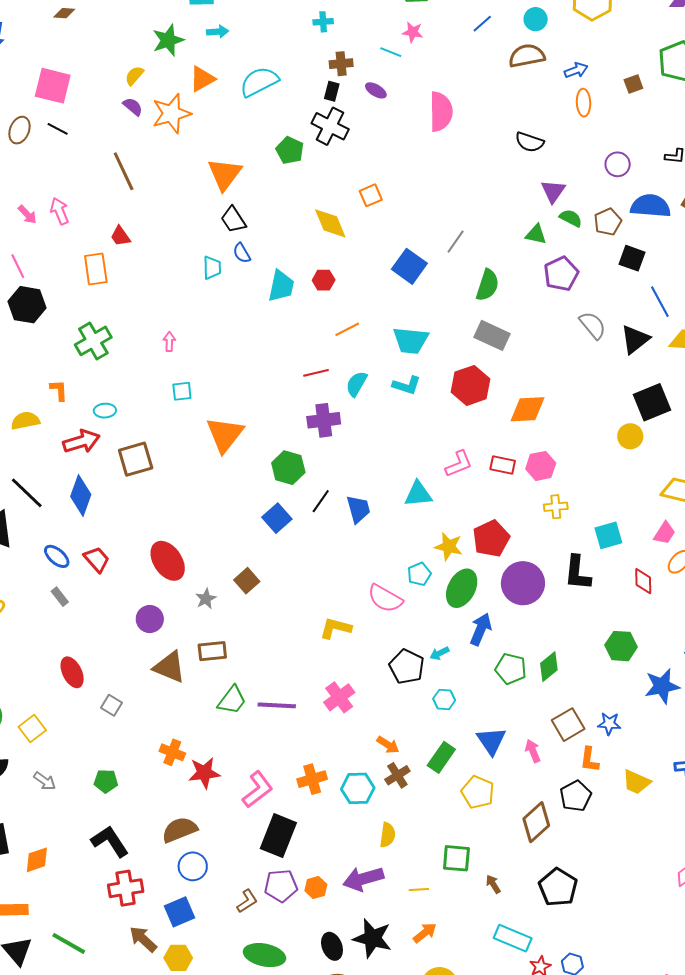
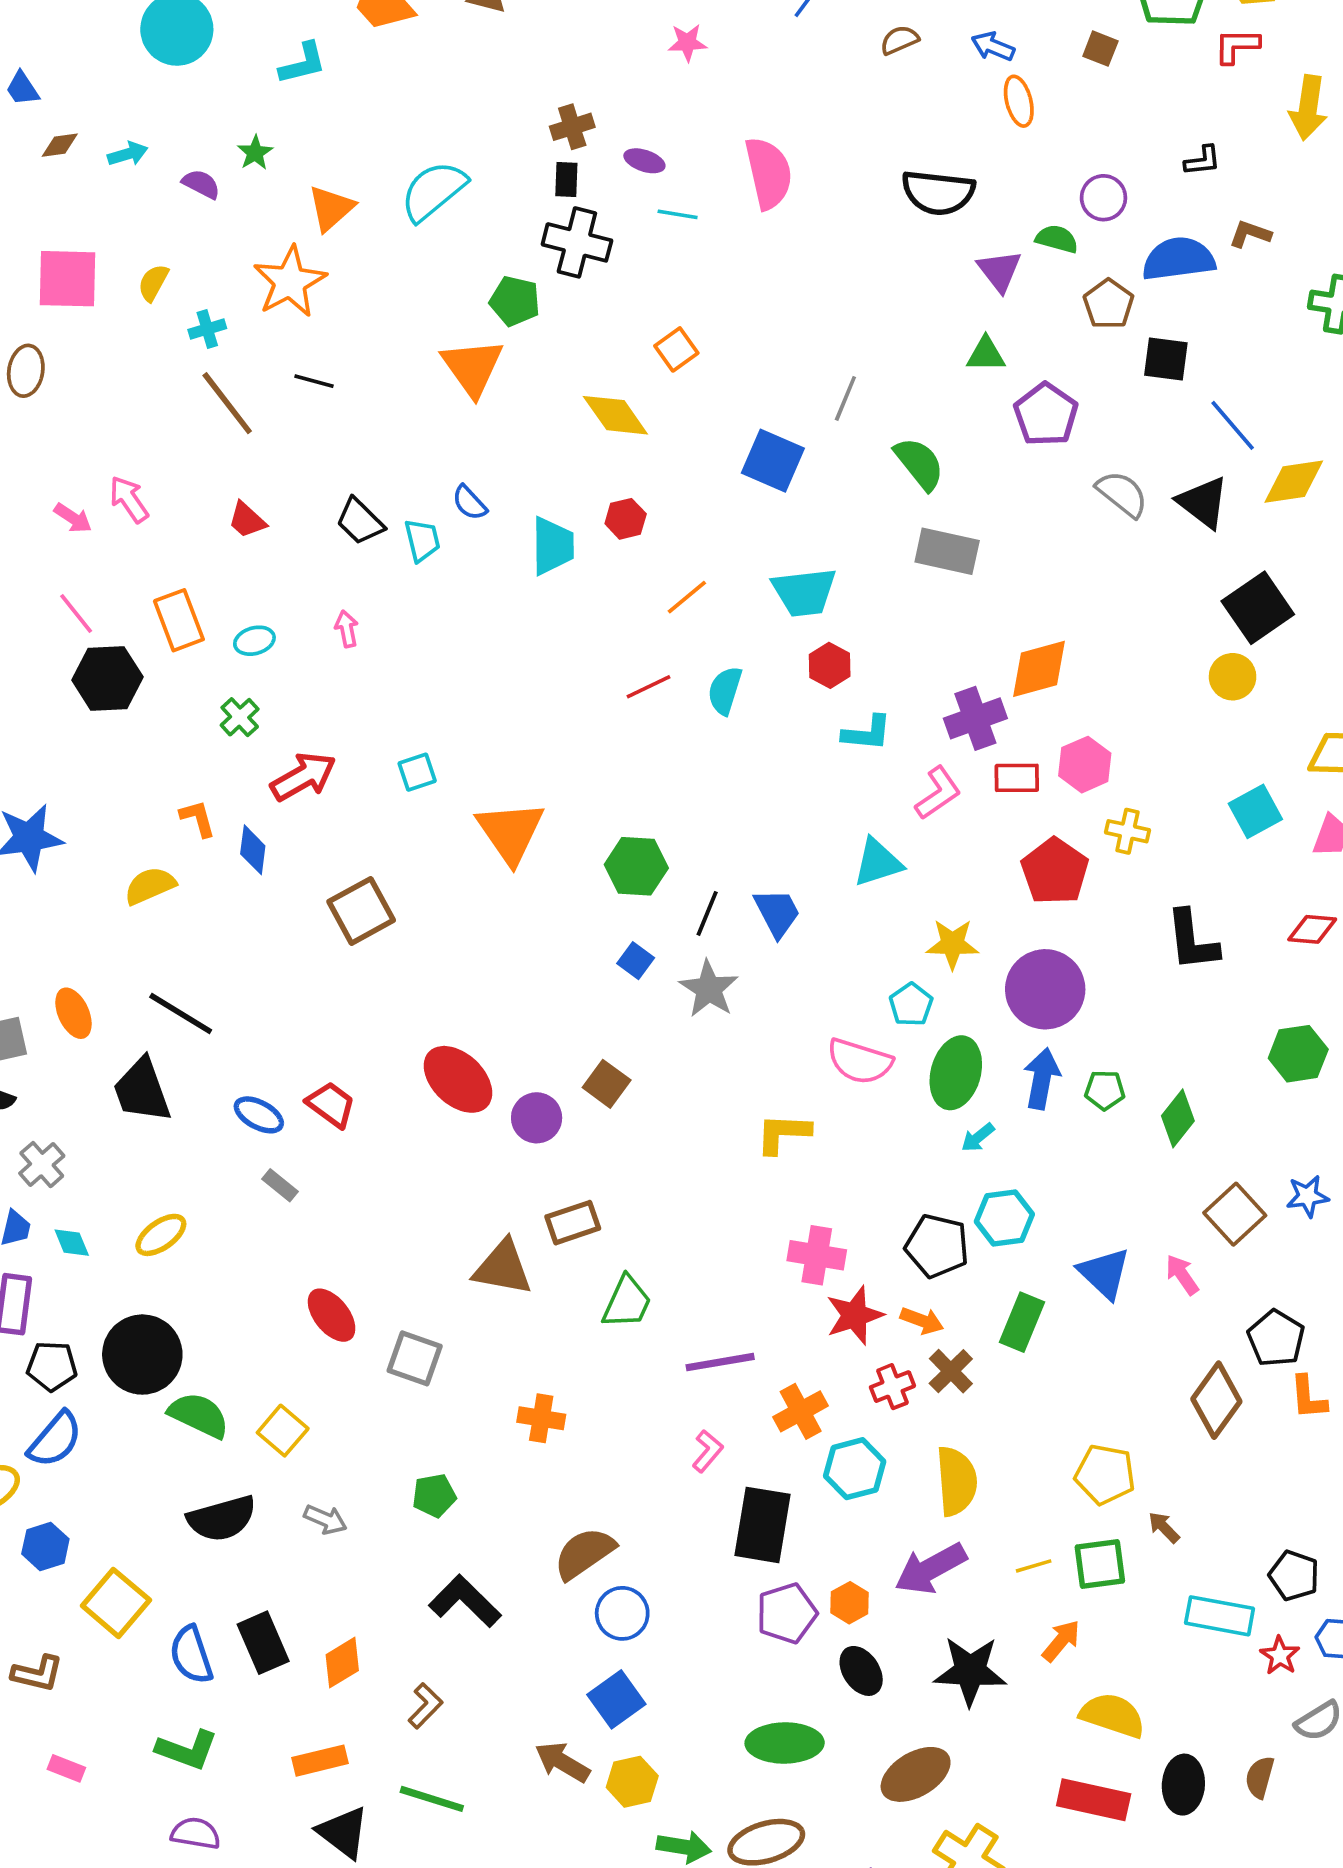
cyan cross: (323, 22) -> (207, 329), moved
cyan arrow: (218, 32) -> (128, 154), moved
green star: (168, 40) -> (255, 153), size x0.6
cyan line: (391, 52) -> (678, 214), moved
brown semicircle: (527, 56) -> (899, 40), size x0.6
blue arrow: (576, 70) -> (993, 46), turned -125
yellow semicircle: (134, 76) -> (153, 283), moved
brown square: (633, 84) -> (1100, 49), turned -36
purple semicircle: (133, 107) -> (201, 184), moved
black line: (58, 129) -> (314, 381), moved
black semicircle: (530, 142) -> (938, 192), size x1.4
orange triangle: (225, 174) -> (472, 367), moved
green semicircle: (571, 218) -> (1057, 239), moved
black trapezoid: (233, 220) -> (360, 521), moved
orange rectangle: (96, 269) -> (179, 620), moved
green semicircle: (487, 285) -> (919, 464), turned -44
black triangle: (635, 339) -> (1203, 502), turned -32
green cross: (93, 341) -> (240, 717), size x0.6
pink arrow: (169, 342) -> (347, 629), moved
cyan L-shape: (406, 385) -> (867, 733), moved
red hexagon: (471, 385) -> (830, 665), moved, size x0.6
cyan ellipse: (105, 411) -> (254, 641), moved
purple cross: (324, 420) -> (975, 718), moved
red arrow: (81, 441) -> (303, 777), moved
blue diamond: (81, 496) -> (253, 850), moved, size x0.7
yellow cross: (556, 507) -> (1127, 831), turned 30
blue square: (277, 518) -> (636, 961), size x0.7
cyan square: (608, 535) -> (1255, 811), moved
red pentagon: (491, 539) -> (1055, 871), moved
red diamond: (643, 581) -> (1312, 929), turned -72
purple circle: (523, 583) -> (1045, 989), moved
green ellipse: (462, 588) -> (956, 1073), moved
gray star: (206, 599) -> (709, 989), moved, size x1.5
purple circle: (150, 619) -> (537, 1118), moved
black pentagon: (407, 667) -> (937, 1246), moved
green pentagon: (511, 669) -> (1105, 1090), moved, size x0.7
pink cross: (339, 697) -> (817, 1255), turned -32
cyan hexagon: (444, 700) -> (1004, 1218), size x1.4
gray square: (112, 705) -> (415, 1358), size x1.4
purple line: (277, 705) -> (720, 1362), moved
orange L-shape: (589, 760) -> (1308, 1398), moved
red star: (204, 773) -> (855, 1315), moved
cyan hexagon: (358, 788) -> (855, 1469), moved
pink L-shape: (258, 789) -> (707, 1451), size x0.6
yellow pentagon: (478, 792) -> (1105, 1474), moved
yellow semicircle: (388, 835) -> (956, 1481), size x1.5
green square: (456, 858) -> (1100, 1564), moved
black pentagon: (558, 887) -> (1294, 1576), moved, size x0.7
red cross: (126, 888) -> (892, 1387), moved, size x0.7
brown L-shape: (247, 901) -> (425, 1706), moved
black ellipse: (332, 946) -> (861, 1671), moved

